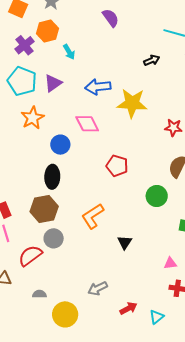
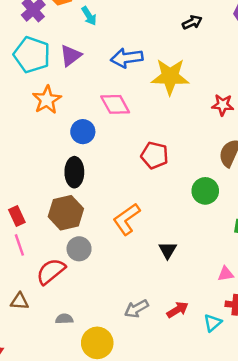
red arrow: (128, 308) -> (178, 310), moved
cyan triangle: (157, 317) -> (213, 323), moved

